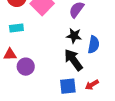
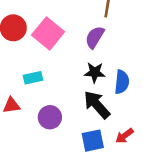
cyan rectangle: (16, 28) -> (33, 78), moved
purple circle: (26, 67) -> (50, 117), moved

